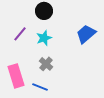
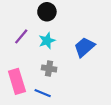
blue trapezoid: (86, 34) -> (84, 47), moved
gray cross: (46, 64) -> (49, 69), turned -32

